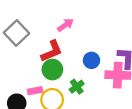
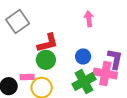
pink arrow: (65, 25) -> (89, 19), moved, turned -70
green cross: (77, 87) -> (84, 82), moved, size x1.6

